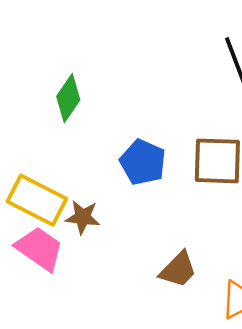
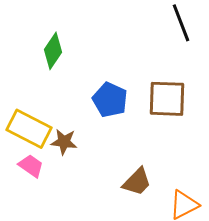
pink trapezoid: (39, 249) -> (31, 166), size x0.7

